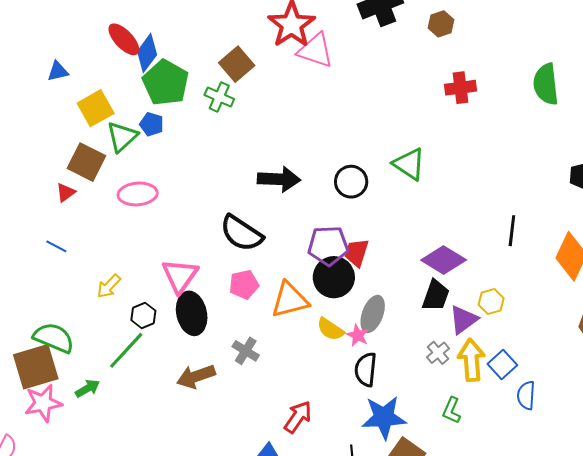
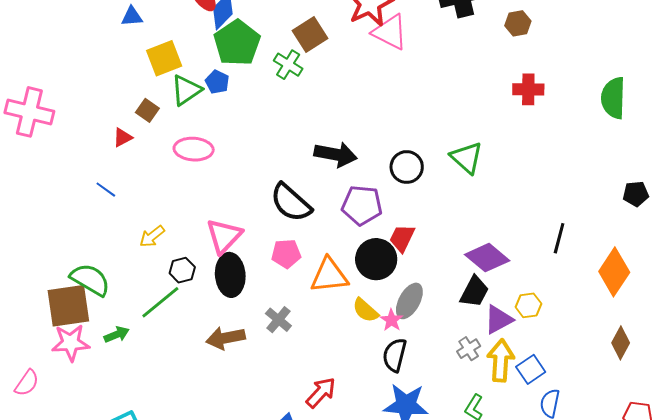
brown square: (86, 162) -> (147, 110), size x0.6
purple pentagon: (328, 246) -> (362, 205), moved

